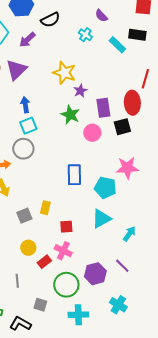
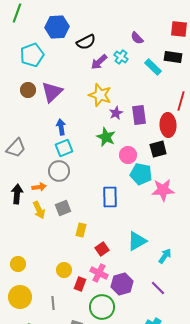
purple arrow: (27, 40) -> (99, 62), moved
purple rectangle: (103, 108) -> (139, 115), moved
cyan pentagon: (105, 188) -> (141, 174), moved
gray square: (24, 216) -> (63, 208), moved
red square: (66, 227) -> (102, 249), turned -32
red rectangle: (44, 262) -> (80, 284), turned -32
purple hexagon: (95, 274) -> (122, 284), moved

